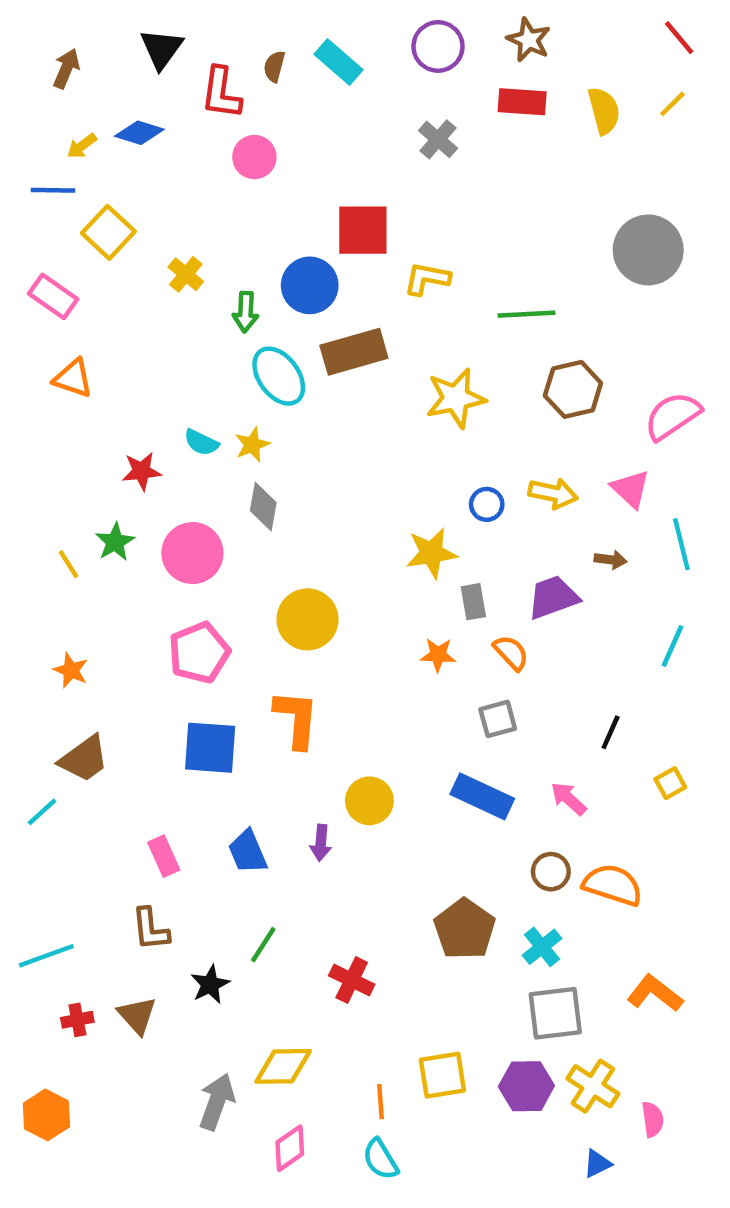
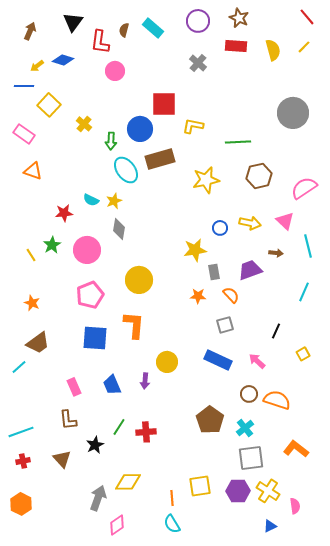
red cross: (352, 980) -> (146, 432), moved, turned -30
red cross: (77, 1020) -> (23, 461), moved
pink diamond: (290, 1148) -> (117, 525), moved

